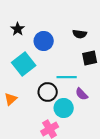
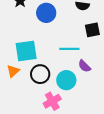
cyan square: (24, 64) -> (26, 51), moved, turned 30
black circle: (48, 92) -> (40, 74), moved

